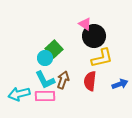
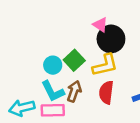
green square: (54, 49) -> (74, 60), moved
yellow L-shape: (102, 58) -> (105, 65), moved

